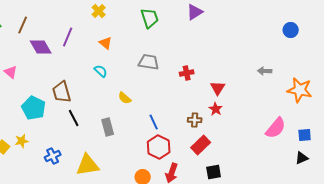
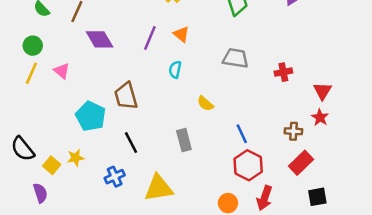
purple line: (68, 37) -> (150, 38), moved
cyan semicircle: (101, 71) -> (175, 70), turned -120
black line: (74, 118) -> (131, 143), moved

